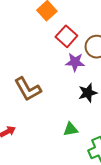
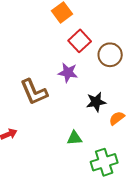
purple star: (75, 62) -> (68, 73), moved

